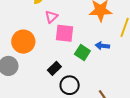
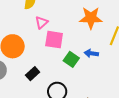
black rectangle: (54, 68) -> (33, 74), moved

